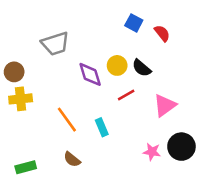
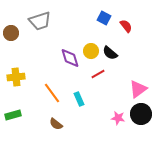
gray trapezoid: (55, 44) -> (40, 21), moved
brown circle: (14, 72) -> (11, 33), moved
pink triangle: (165, 105) -> (138, 89), moved
green rectangle: (26, 167) -> (13, 115), moved

